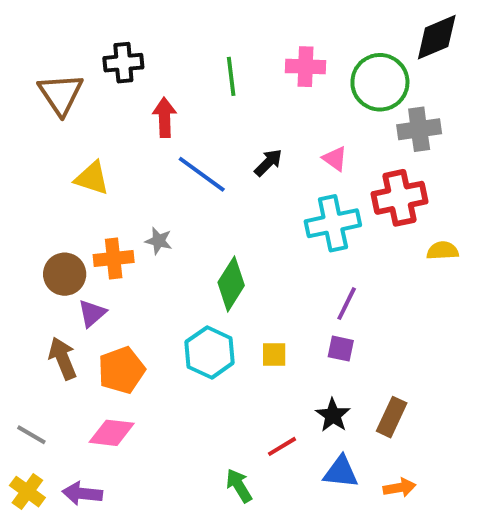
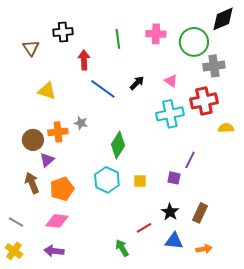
brown triangle: (61, 94) -> (31, 48), size x0.7
purple line: (347, 304) -> (190, 160), moved
purple arrow: (82, 493) -> (54, 251), moved

